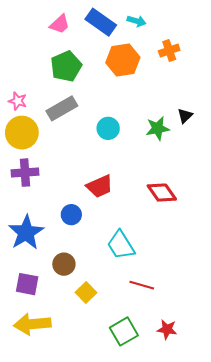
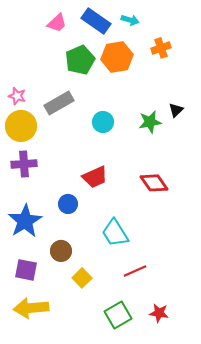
green pentagon: (66, 66) -> (80, 60), moved
red line: (142, 285) -> (135, 271), turned -40

